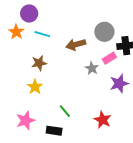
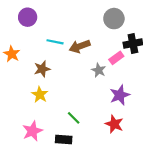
orange star: (16, 32) -> (12, 54), moved
gray circle: (104, 32) -> (114, 19), moved
cyan line: (42, 34) -> (55, 42), moved
purple star: (119, 83) -> (120, 95), moved

